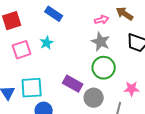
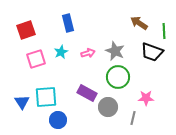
blue rectangle: (54, 14) -> (68, 23), turned 42
pink arrow: (102, 20) -> (88, 53), moved

